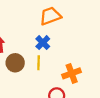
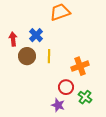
blue cross: (43, 43) -> (36, 35), moved

